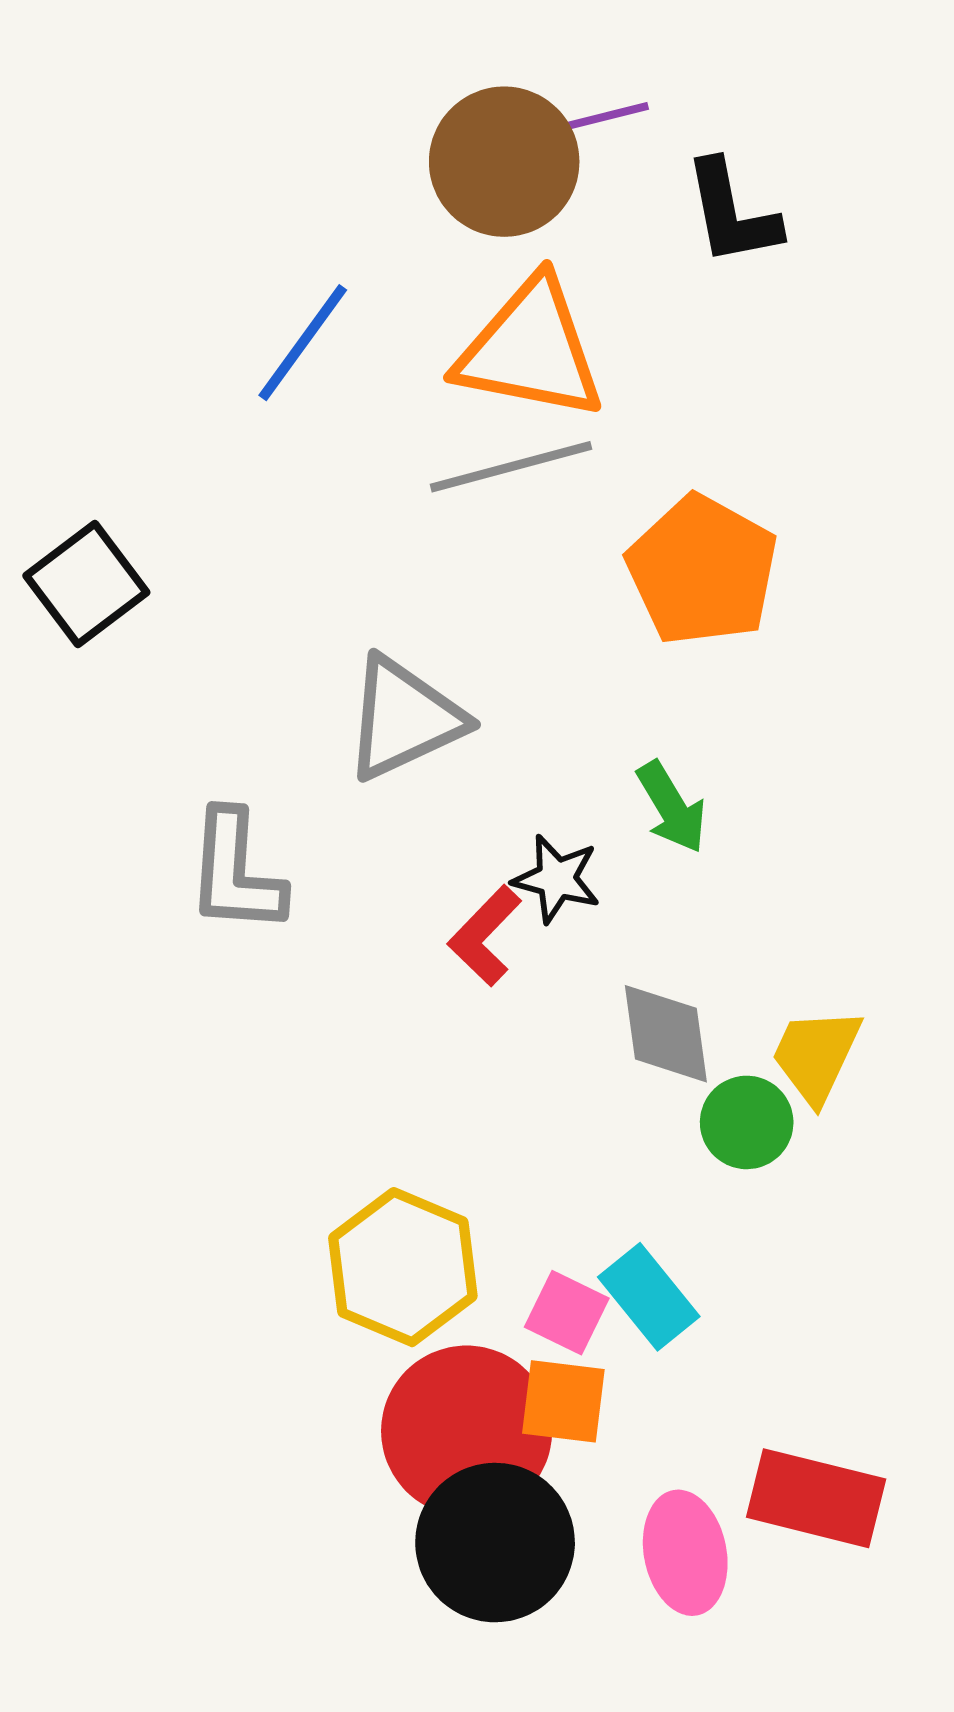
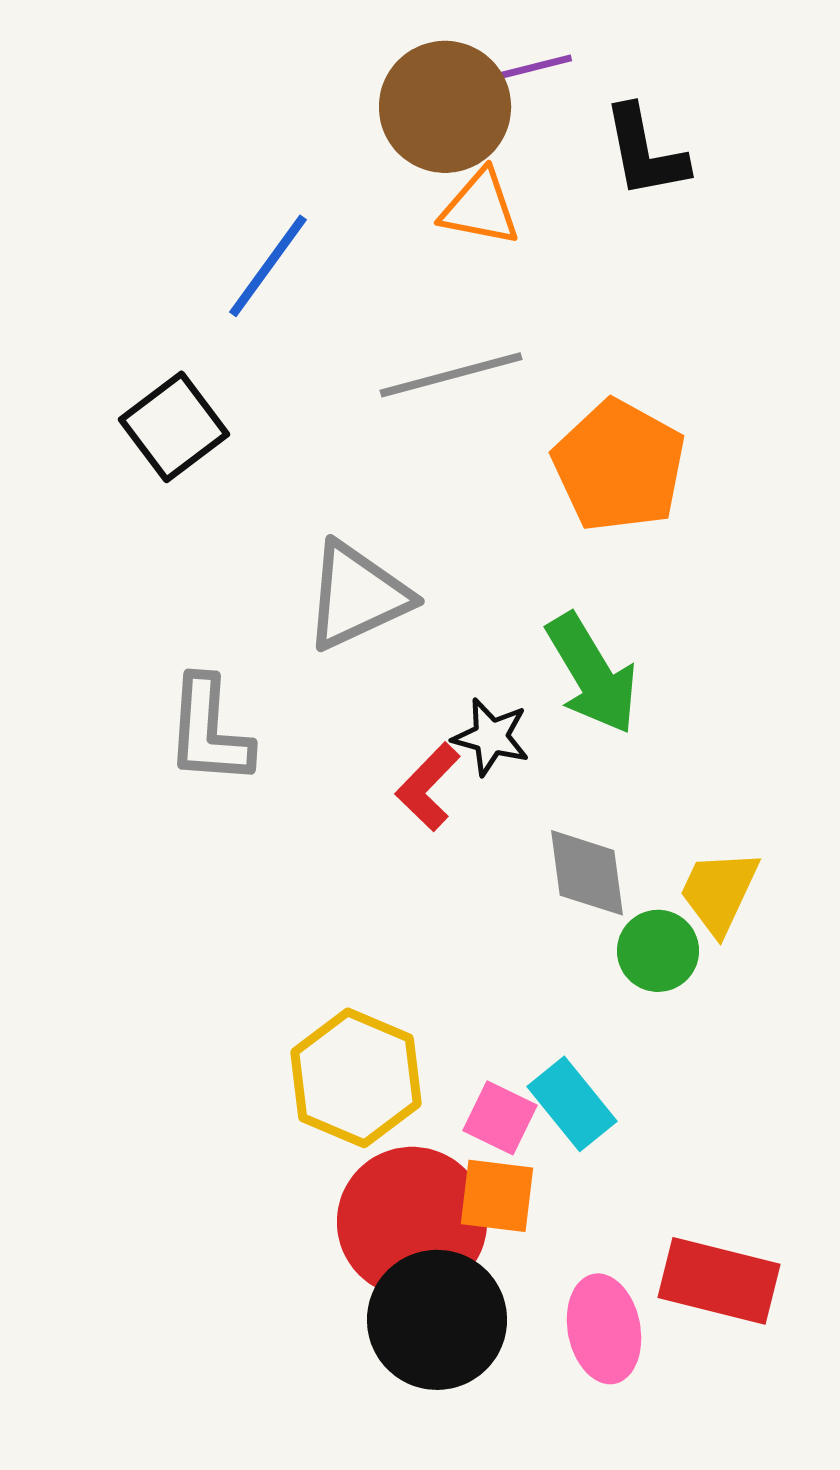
orange triangle: (530, 349) -> (480, 208), moved, size x0.6
black square: (86, 584) -> (174, 427), moved
green arrow: (672, 807) -> (592, 674), size x1.5

